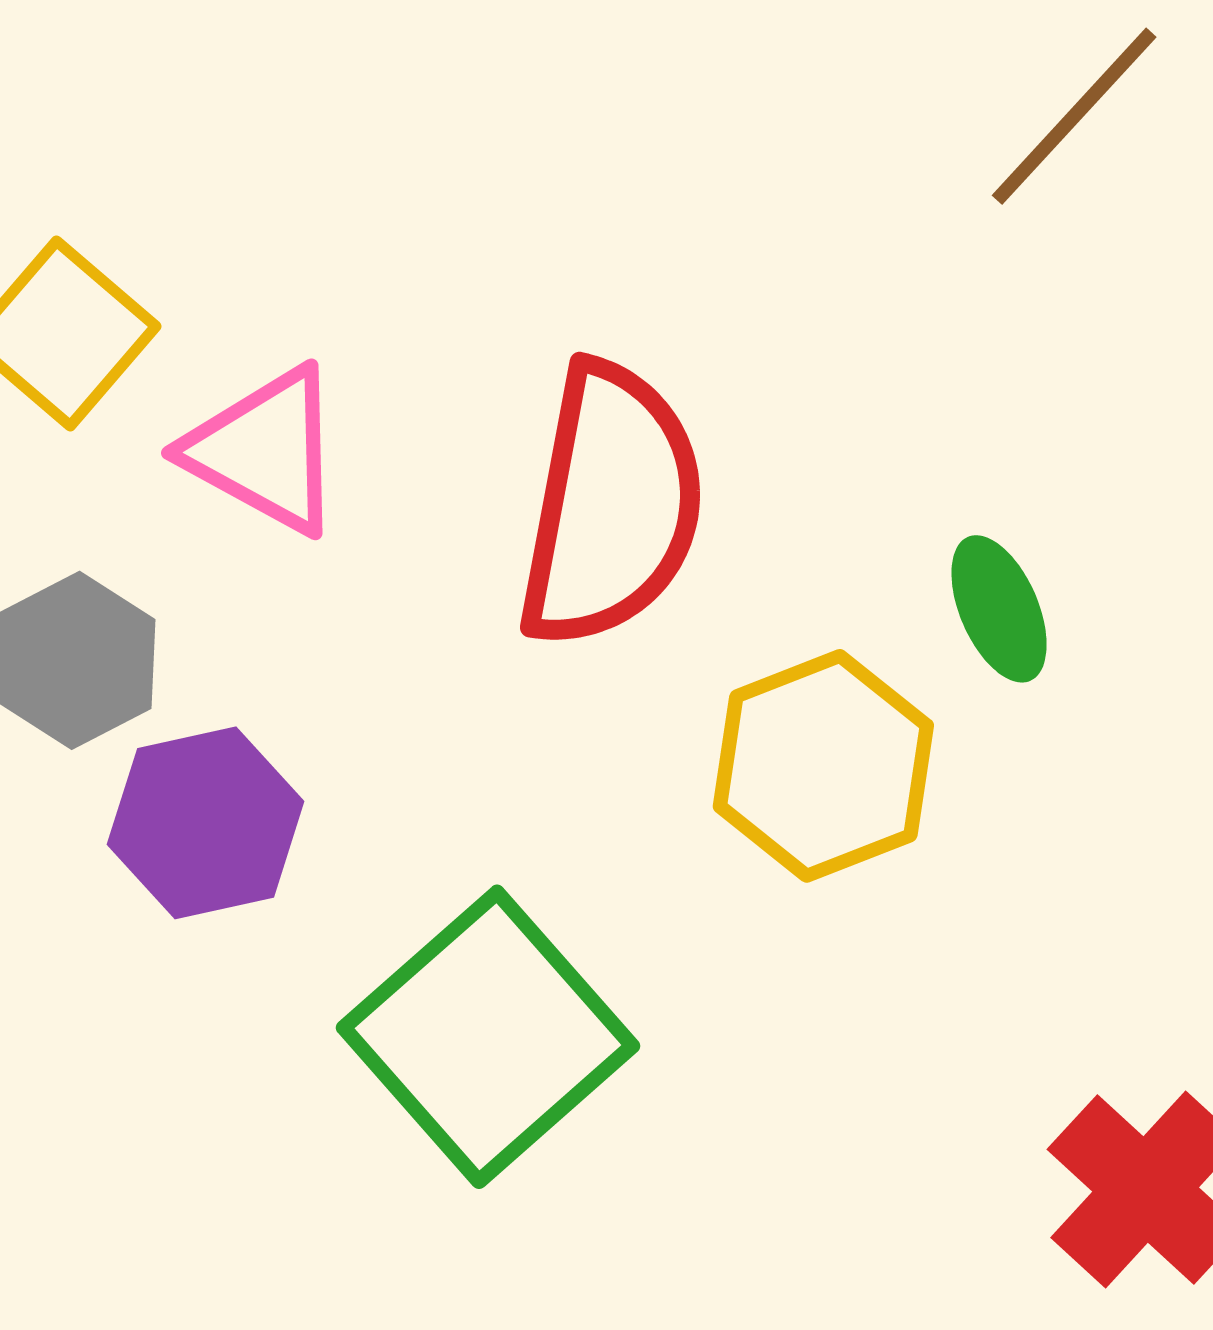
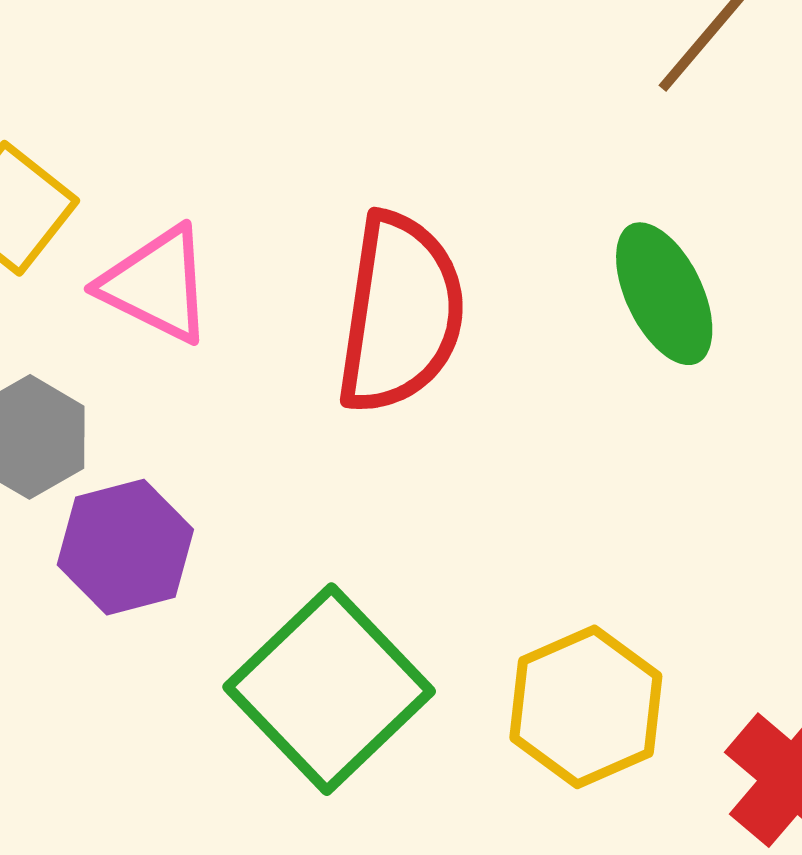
green ellipse: (999, 609) -> (664, 294), moved, size x1.4
yellow hexagon: (823, 766) -> (586, 707), moved

